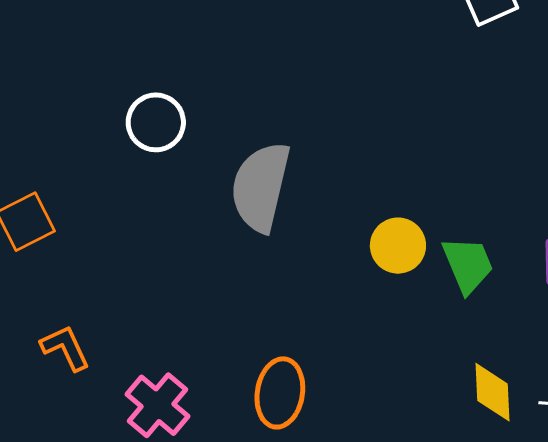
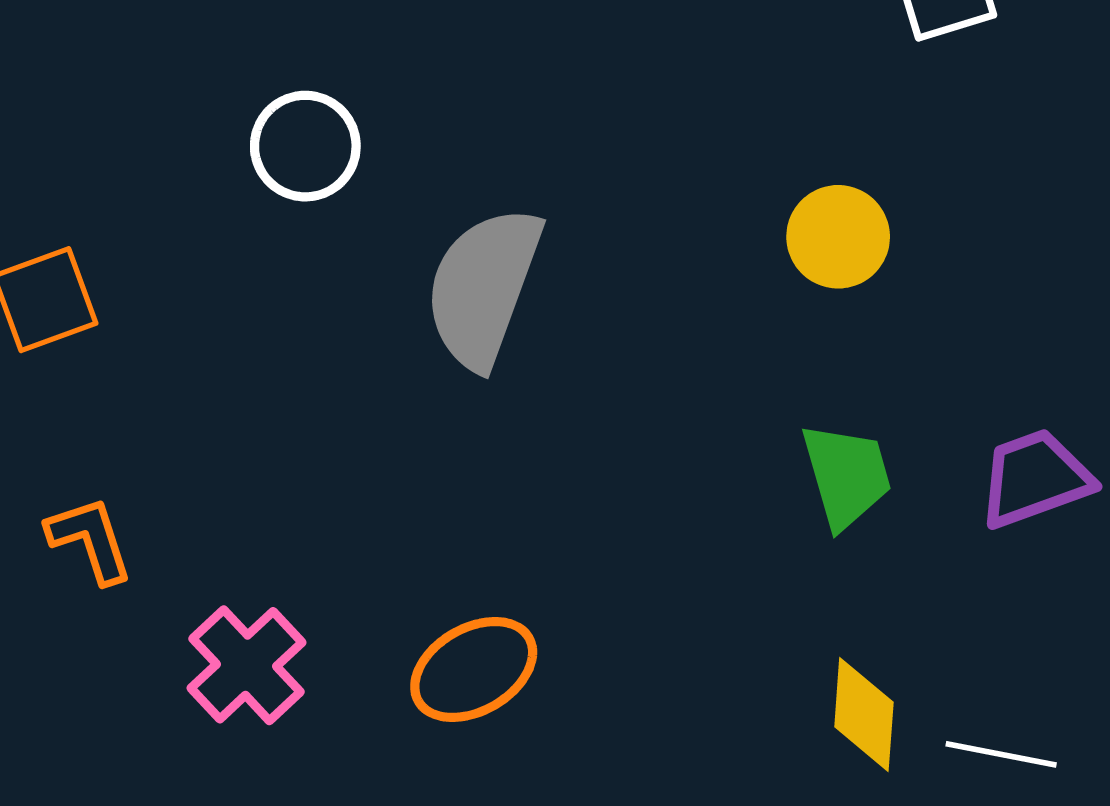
yellow circle: (398, 246) -> (838, 237), moved
orange ellipse: (280, 393) -> (474, 669), turned 44

